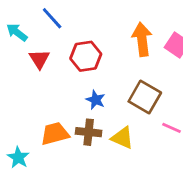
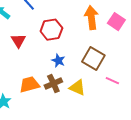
red triangle: (39, 59) -> (18, 41), moved
brown cross: (89, 132) -> (53, 84), turned -30

